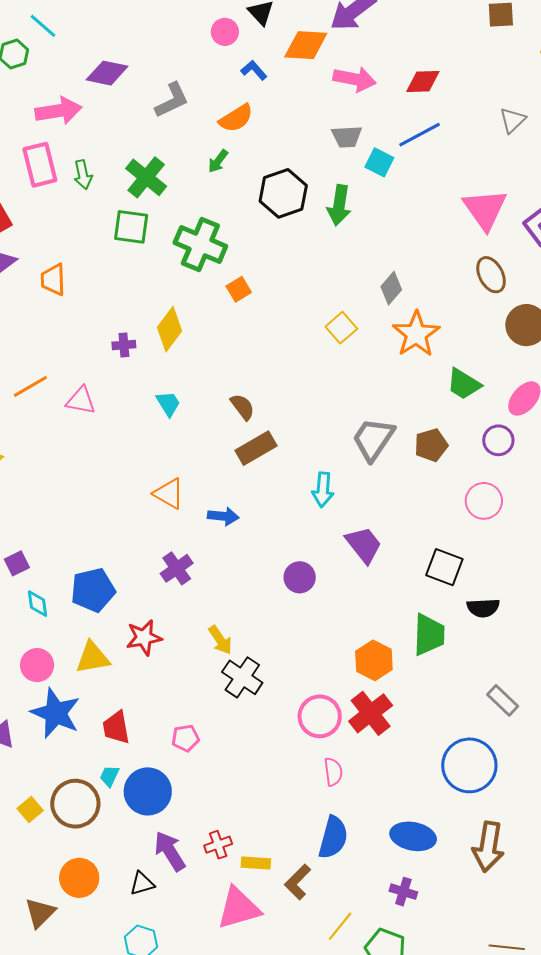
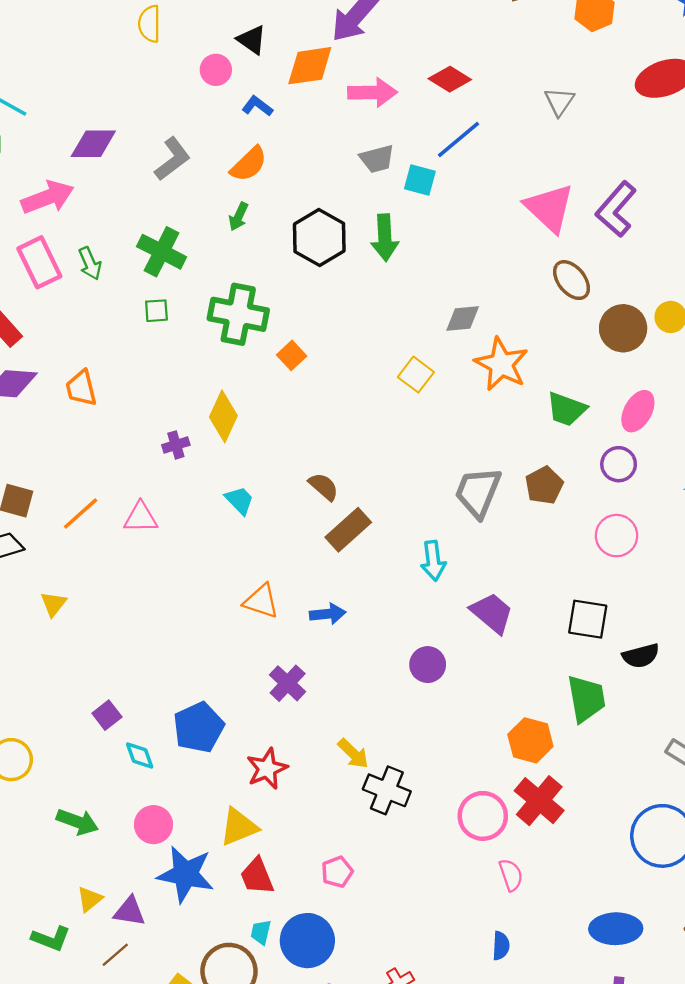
red diamond: (423, 82) -> (450, 79), turned 45
green square: (131, 227) -> (156, 311), size x0.6
gray diamond: (391, 288) -> (463, 319), turned 56
yellow triangle: (93, 658) -> (239, 827), moved
blue semicircle: (333, 837) -> (501, 946), moved, size x0.6

